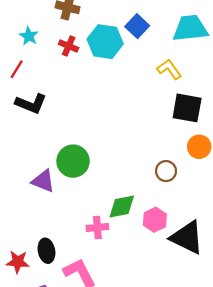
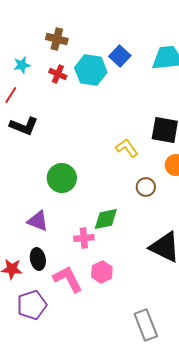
cyan star: (29, 36) -> (22, 65), turned 30
yellow L-shape: (169, 69) -> (127, 148), moved
purple triangle: (43, 181) -> (38, 221), moved
pink hexagon: (155, 220) -> (102, 272), moved

